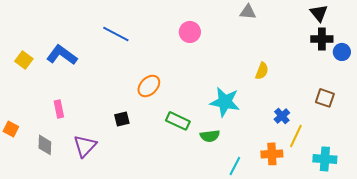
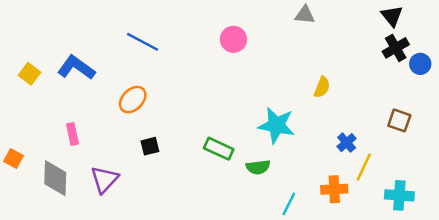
black cross: (322, 39) -> (396, 48), turned -30
orange ellipse: (149, 86) -> (133, 100), moved
gray diamond: (45, 145) -> (55, 178), size x1.4

